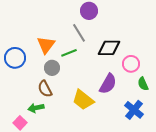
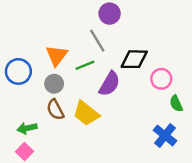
gray circle: (52, 68) -> (54, 84), moved
purple semicircle: (108, 84) -> (110, 84), moved
yellow trapezoid: (83, 100) -> (86, 113), moved
green arrow: (36, 108) -> (27, 128), moved

